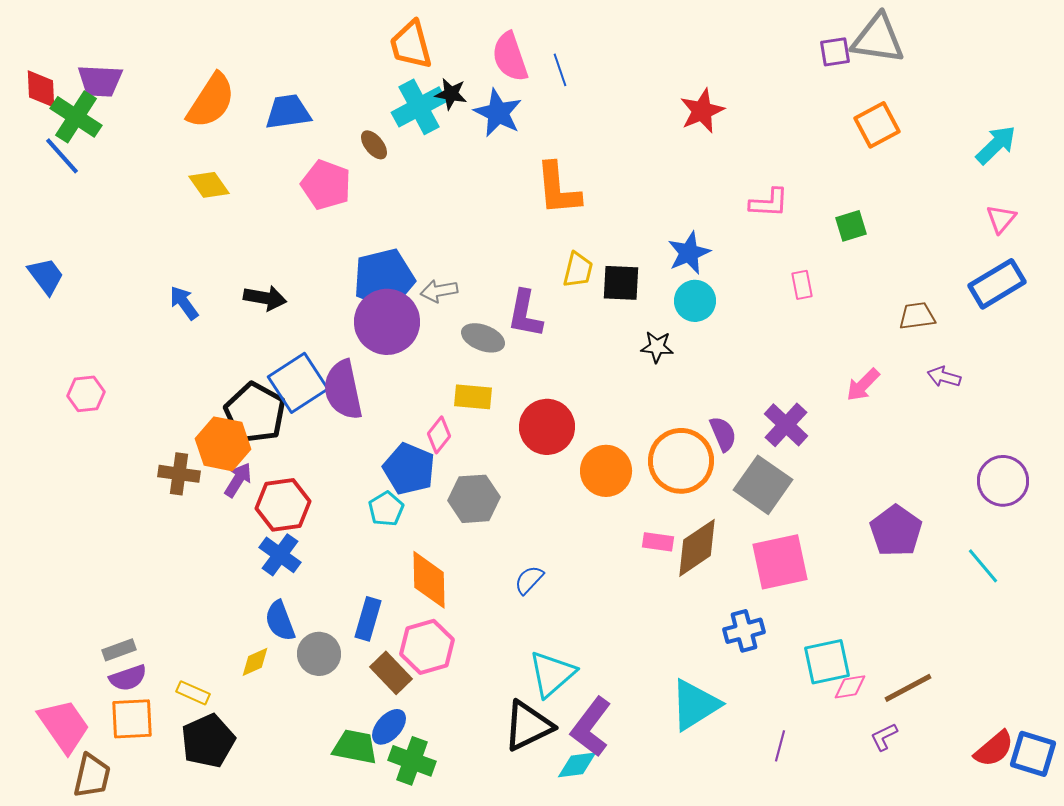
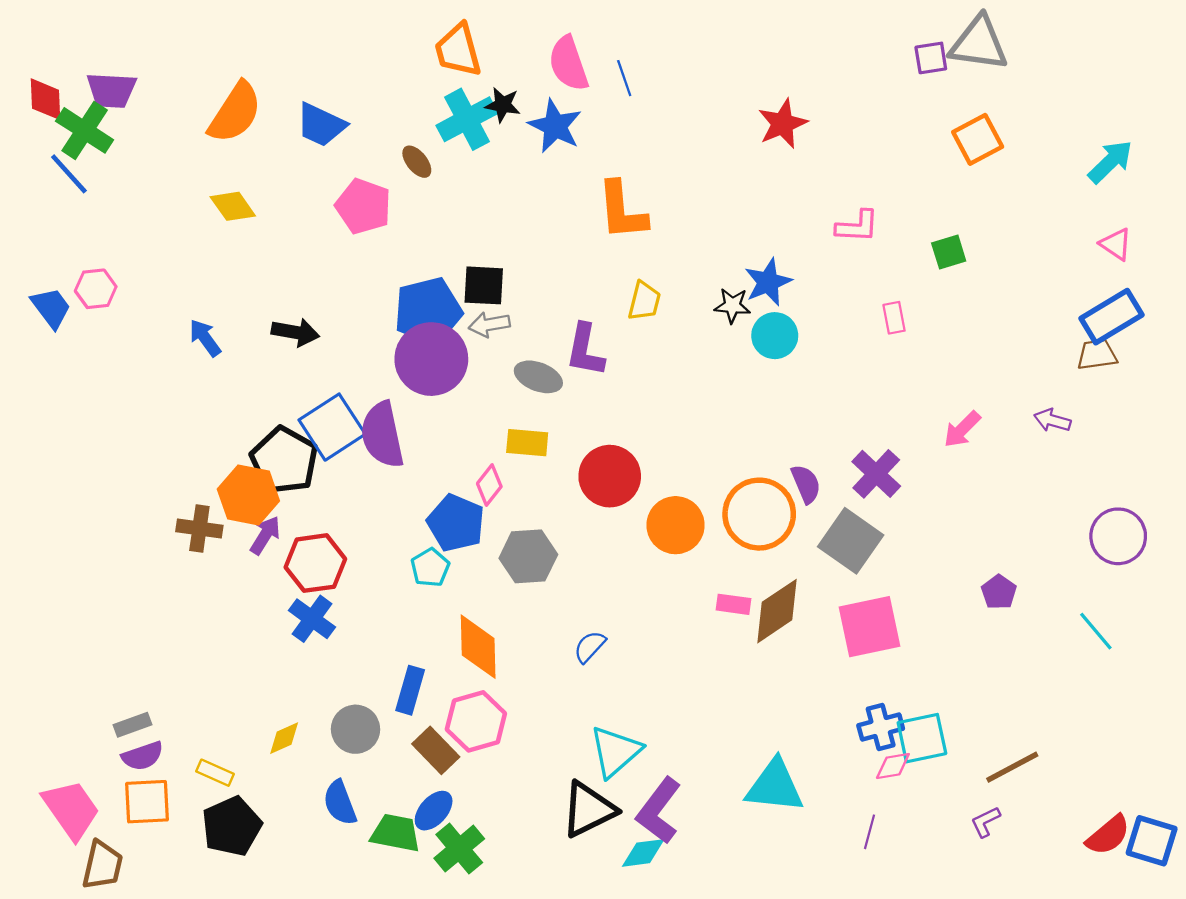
blue trapezoid: (288, 112) -> (321, 125), turned -147
pink triangle: (1001, 219) -> (1116, 244), turned -36
black square: (621, 283) -> (484, 285), moved
brown trapezoid: (917, 316) -> (1097, 355), moved
black star: (657, 347) -> (732, 306), moved
pink hexagon: (86, 394) -> (96, 289), moved
purple pentagon: (896, 531) -> (999, 592), size x0.6
blue semicircle: (280, 621) -> (340, 803), moved
blue cross: (744, 631) -> (881, 727), moved
pink diamond: (850, 687) -> (893, 766), moved
cyan triangle: (695, 705) -> (775, 786), turned 38
green cross: (412, 761) -> (459, 849), turned 30

